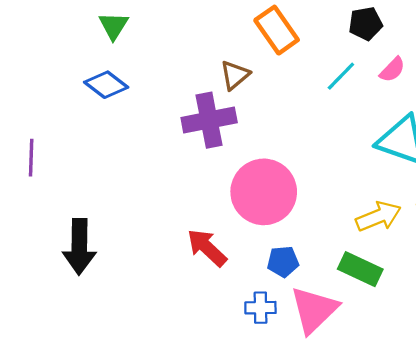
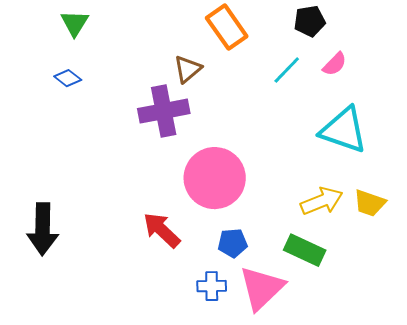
blue diamond: (106, 85) -> (68, 78), size x0.7

